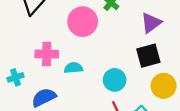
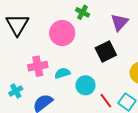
black square: (148, 56) -> (106, 52), moved
cyan circle: (115, 80) -> (86, 85), moved

